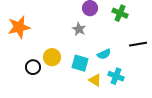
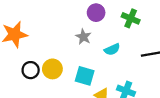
cyan semicircle: (104, 54) -> (112, 49), moved
black circle: (33, 67) -> (31, 70), moved

